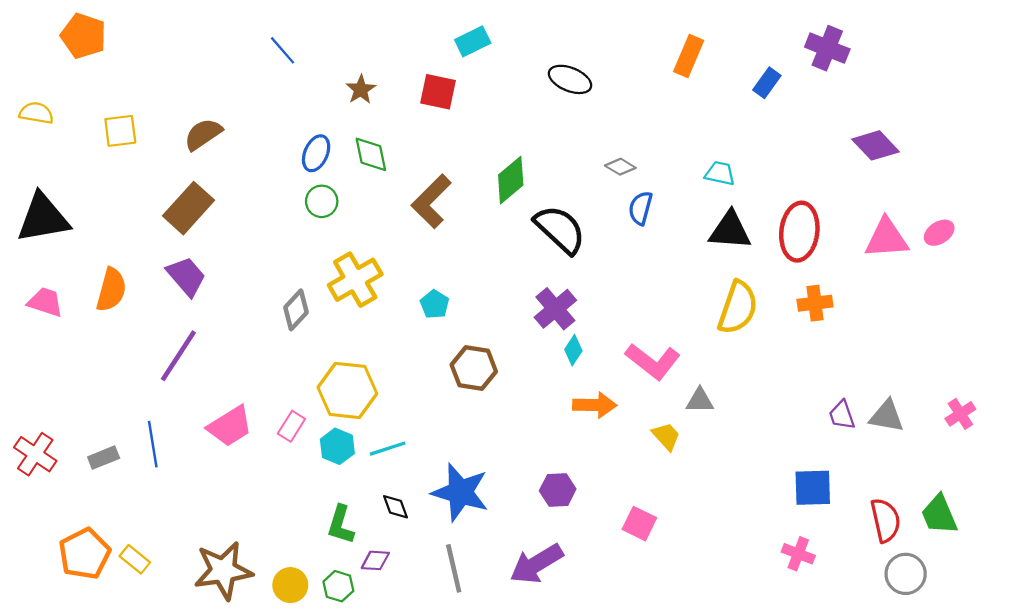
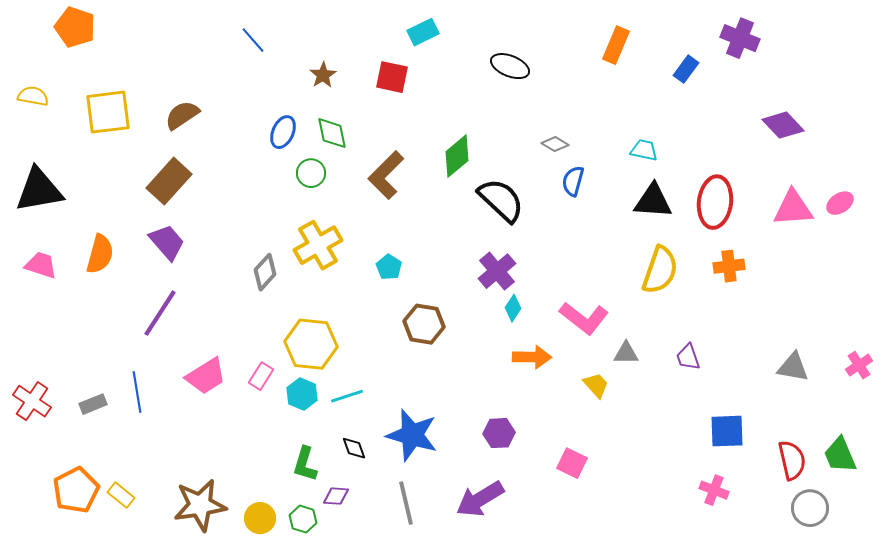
yellow square: (120, 131) -> (108, 112), size x1.5
green circle: (322, 201) -> (311, 173), moved
purple trapezoid: (842, 415) -> (688, 357), moved

